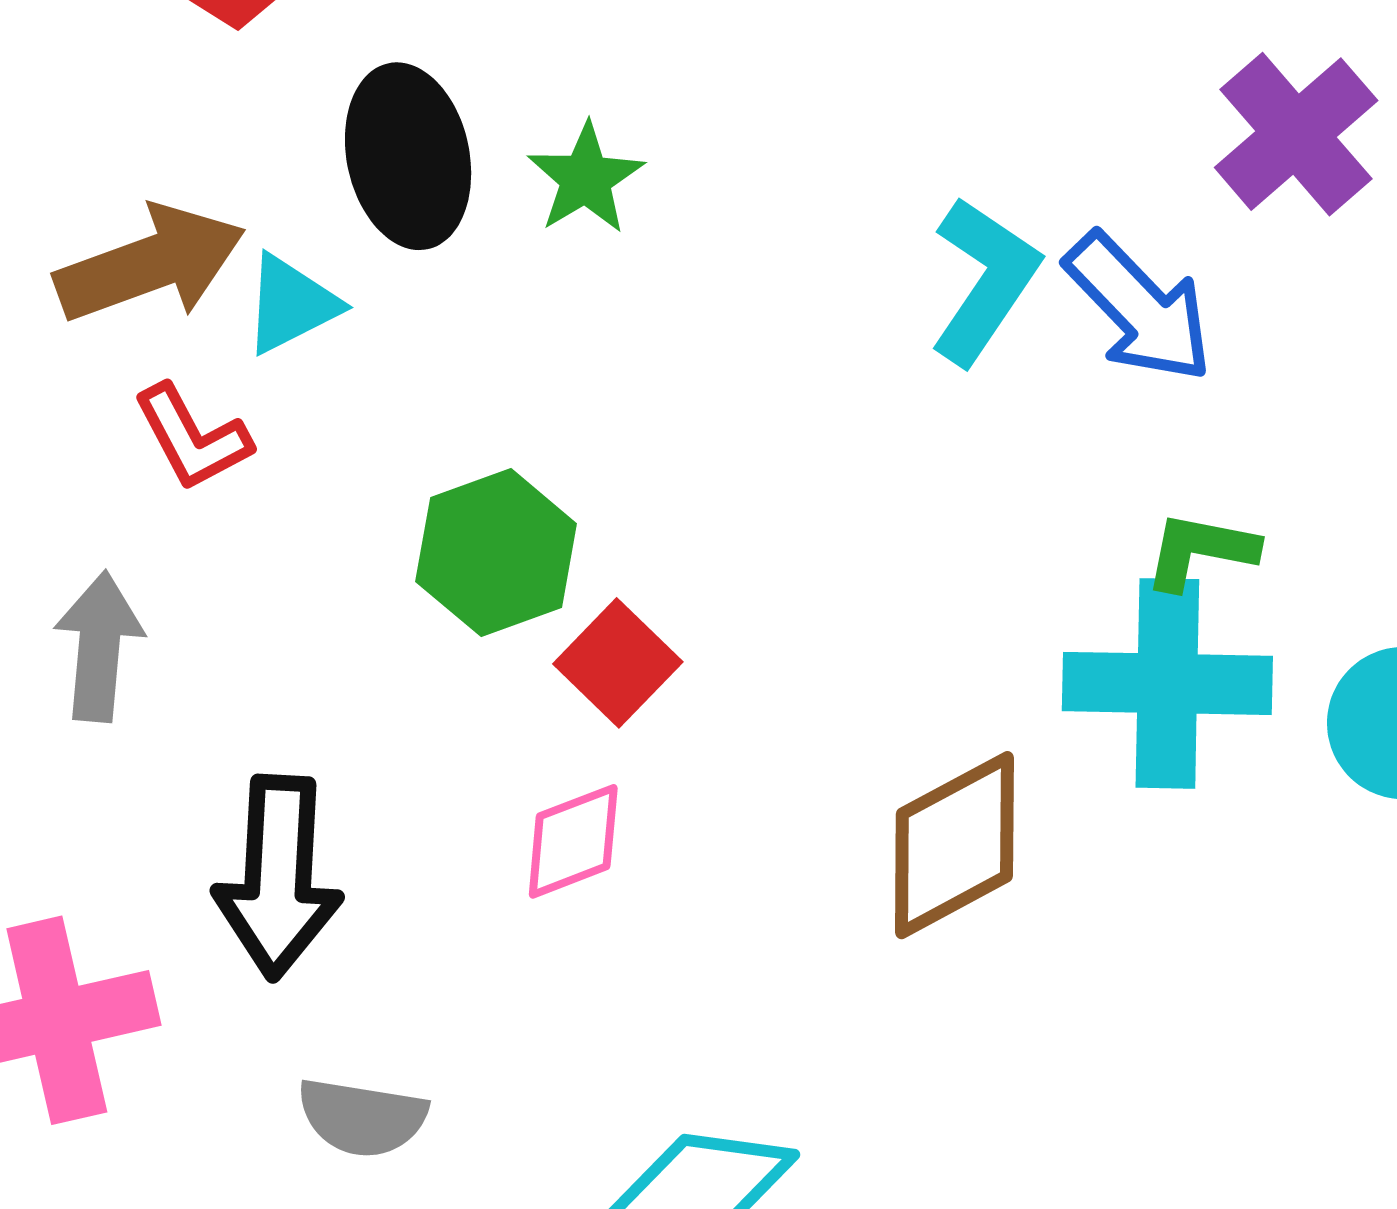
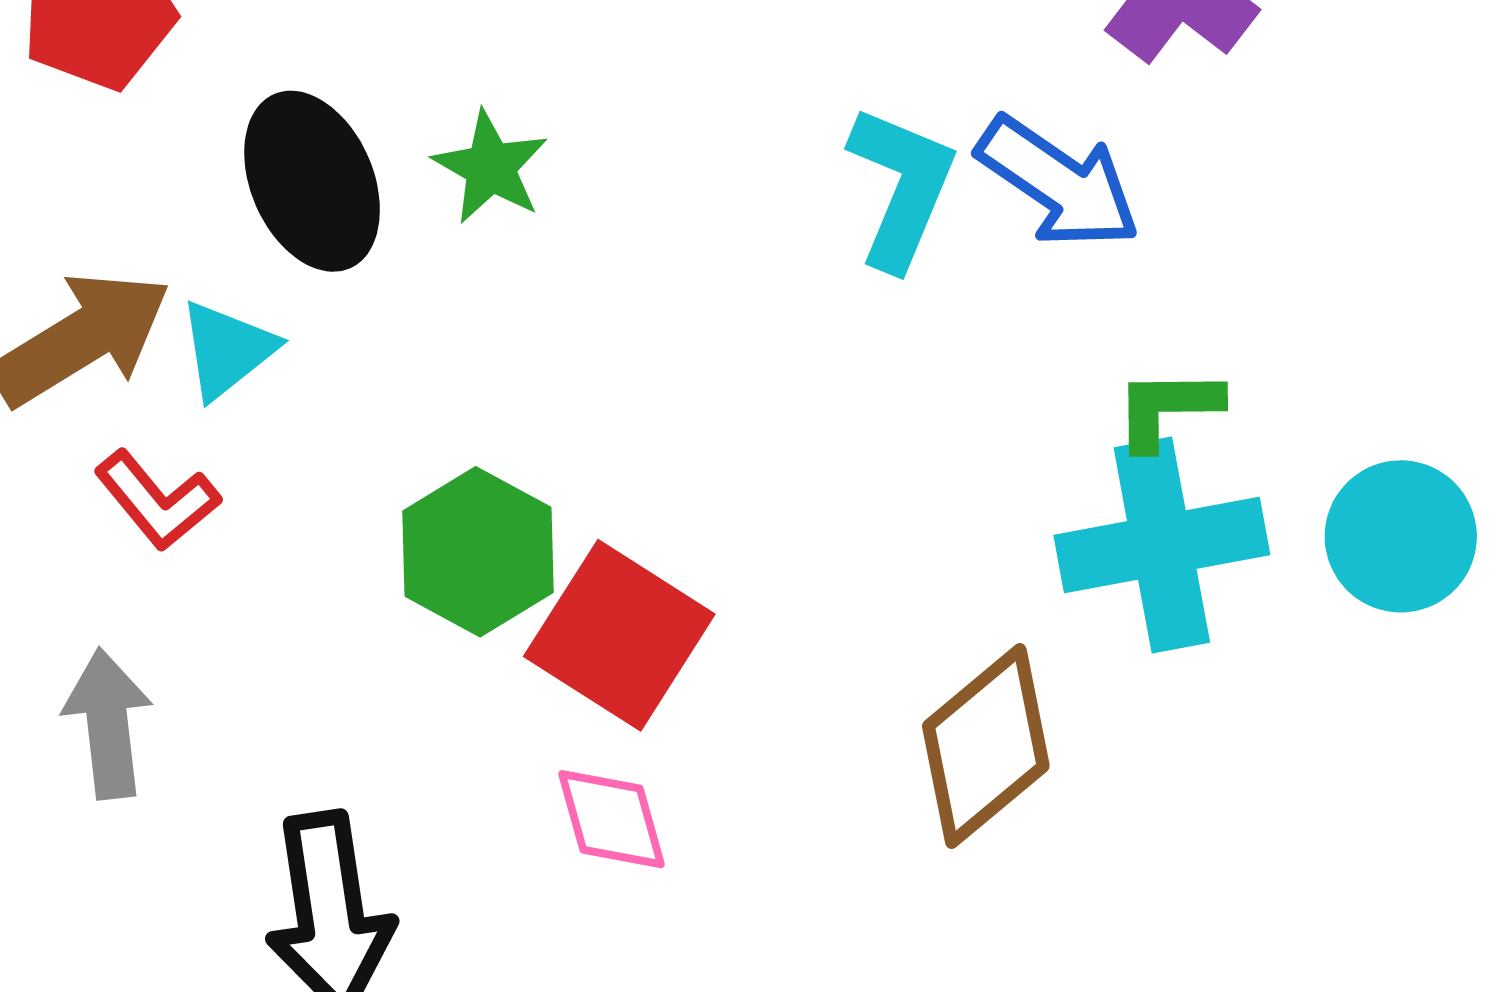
red square: (618, 663) -> (619, 635), size x1.5
pink diamond: (573, 841) -> (612, 819), turned -73

